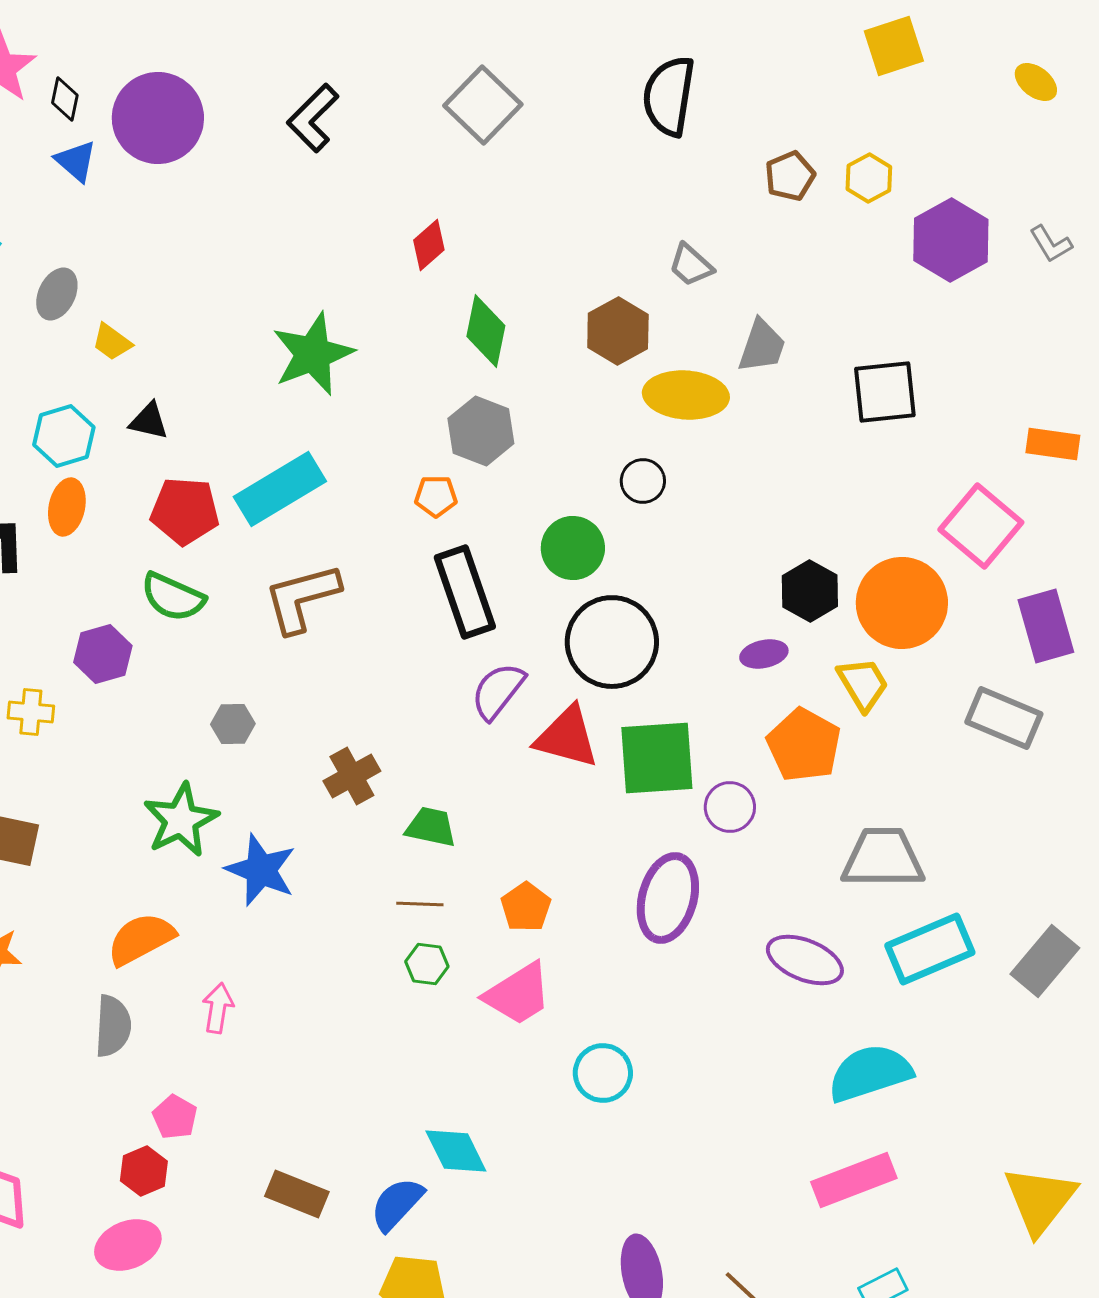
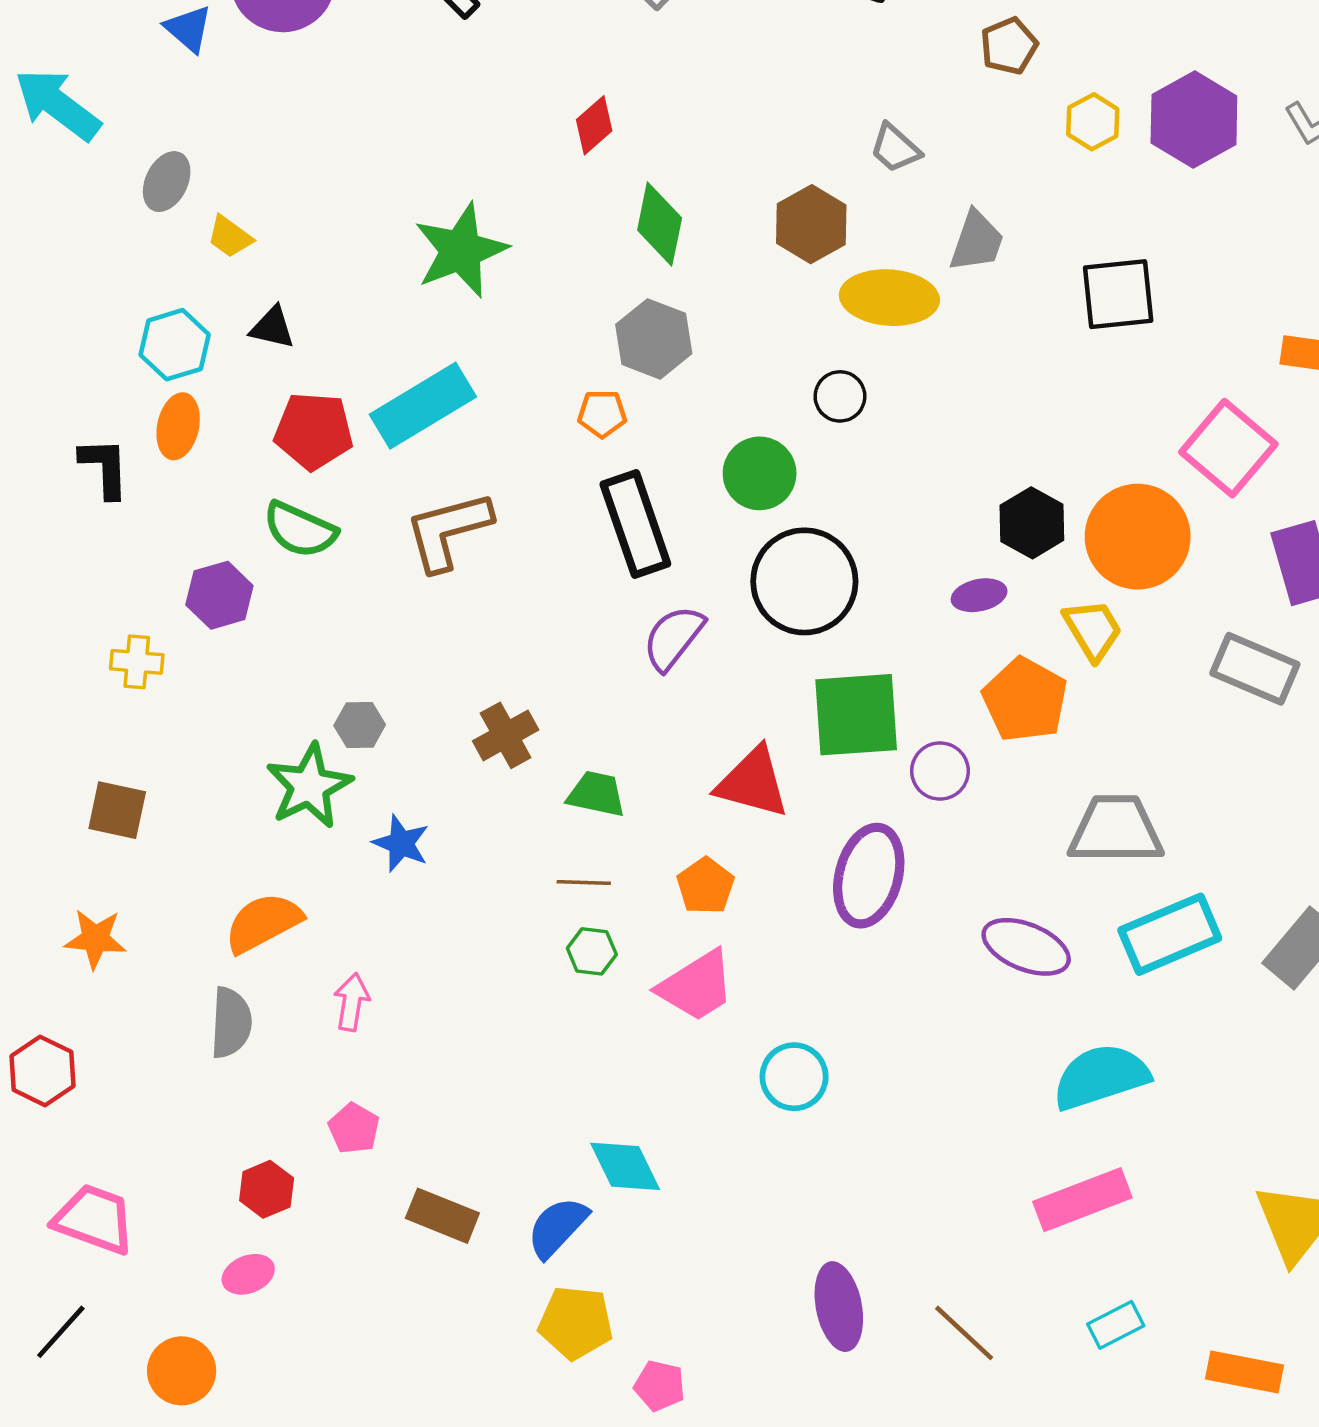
yellow hexagon: (869, 178) -> (1093, 122), moved
gray hexagon: (233, 724) -> (360, 725), moved
red triangle: (567, 737) -> (753, 783), moved
blue star: (261, 870) -> (401, 843), size x0.7
pink pentagon: (175, 1117) -> (354, 1128), moved
pink ellipse: (128, 1245) -> (248, 1274), size x0.7

